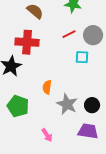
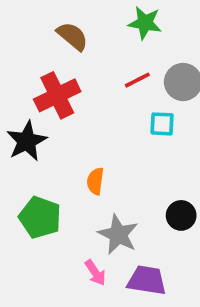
red cross: (27, 42) -> (57, 95), turned -30
gray star: (67, 104) -> (118, 235), moved
purple trapezoid: (88, 131) -> (147, 280), moved

